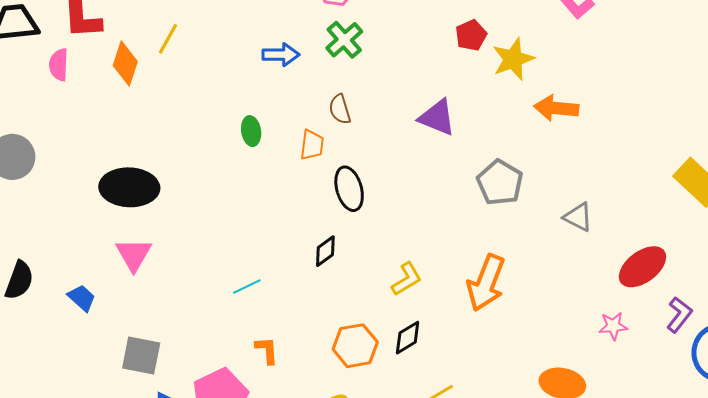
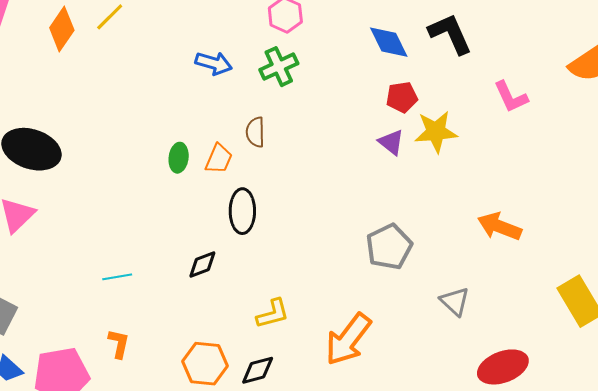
orange arrow: (556, 108) -> (499, 226), moved
purple triangle: (437, 117) -> (391, 142), moved, size x0.7
green ellipse: (251, 131) -> (179, 158), moved

